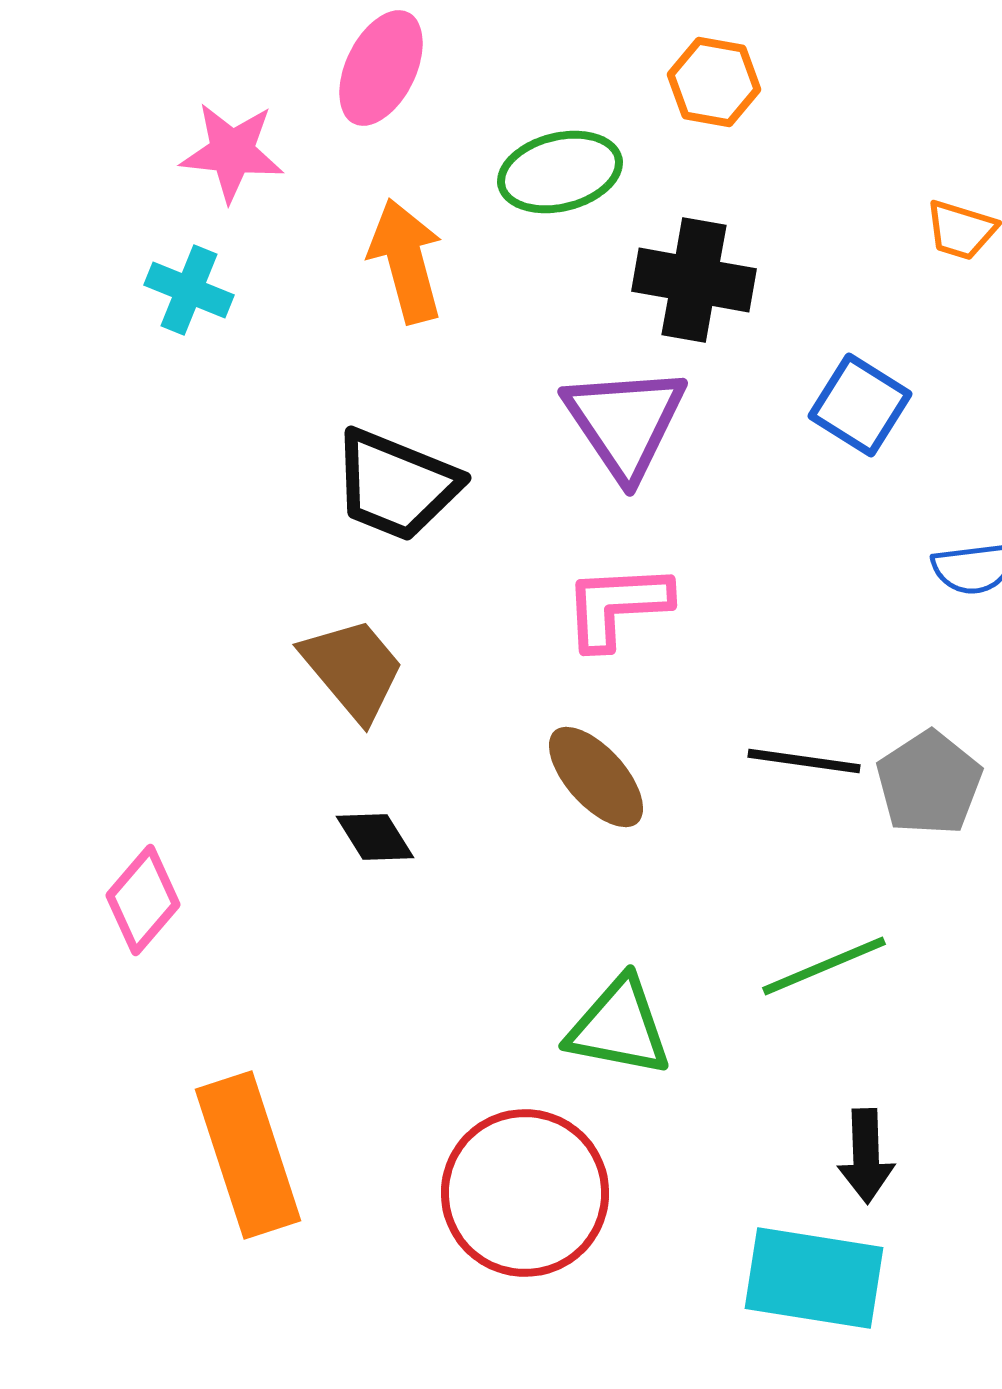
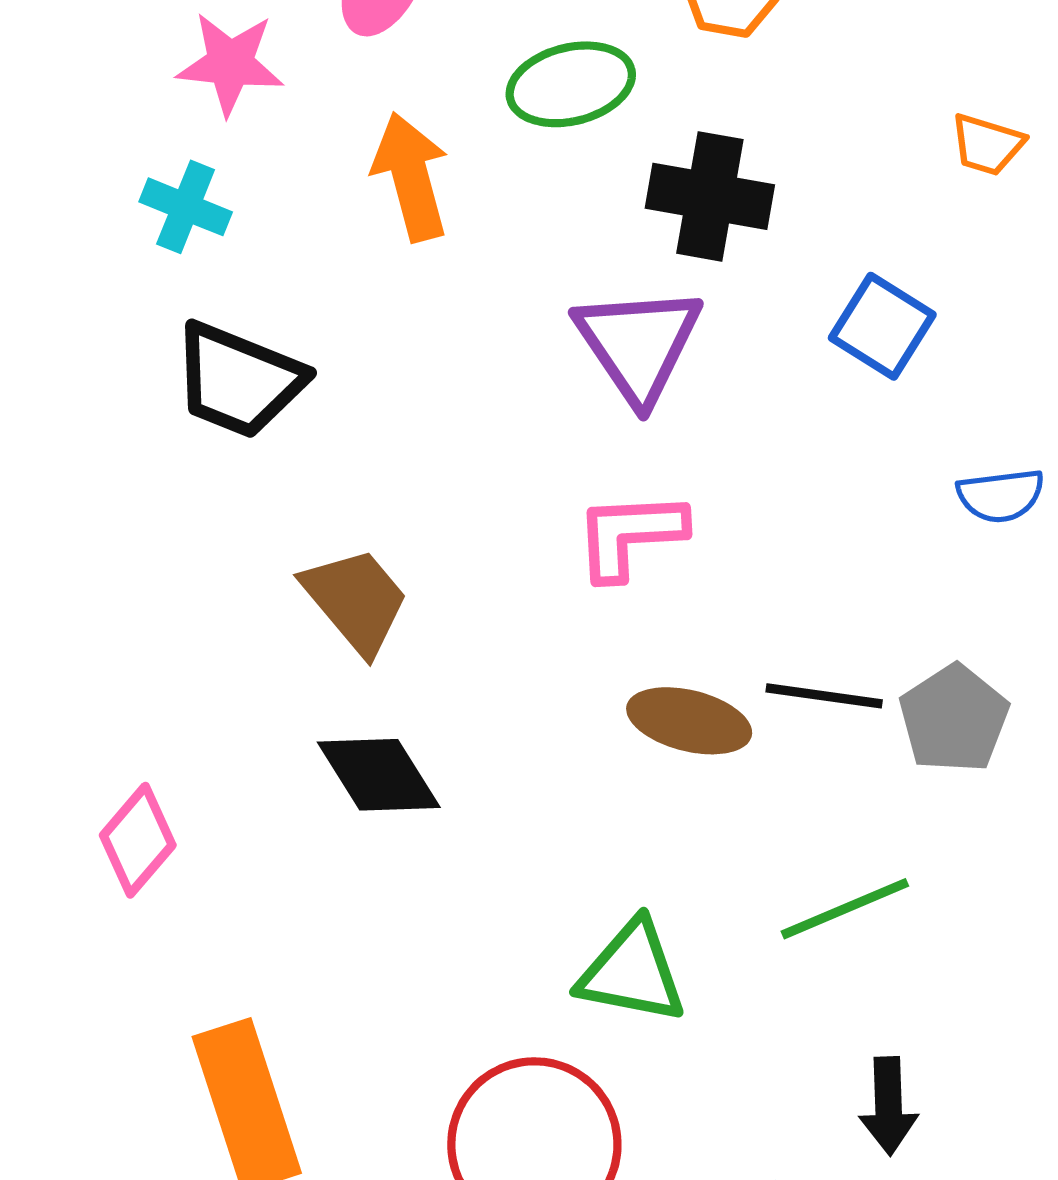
black trapezoid: (396, 485) -> (239, 380), moved
brown ellipse: (596, 777) -> (689, 721), moved, turned -34
black diamond: (375, 837) -> (379, 775), size x1.5

